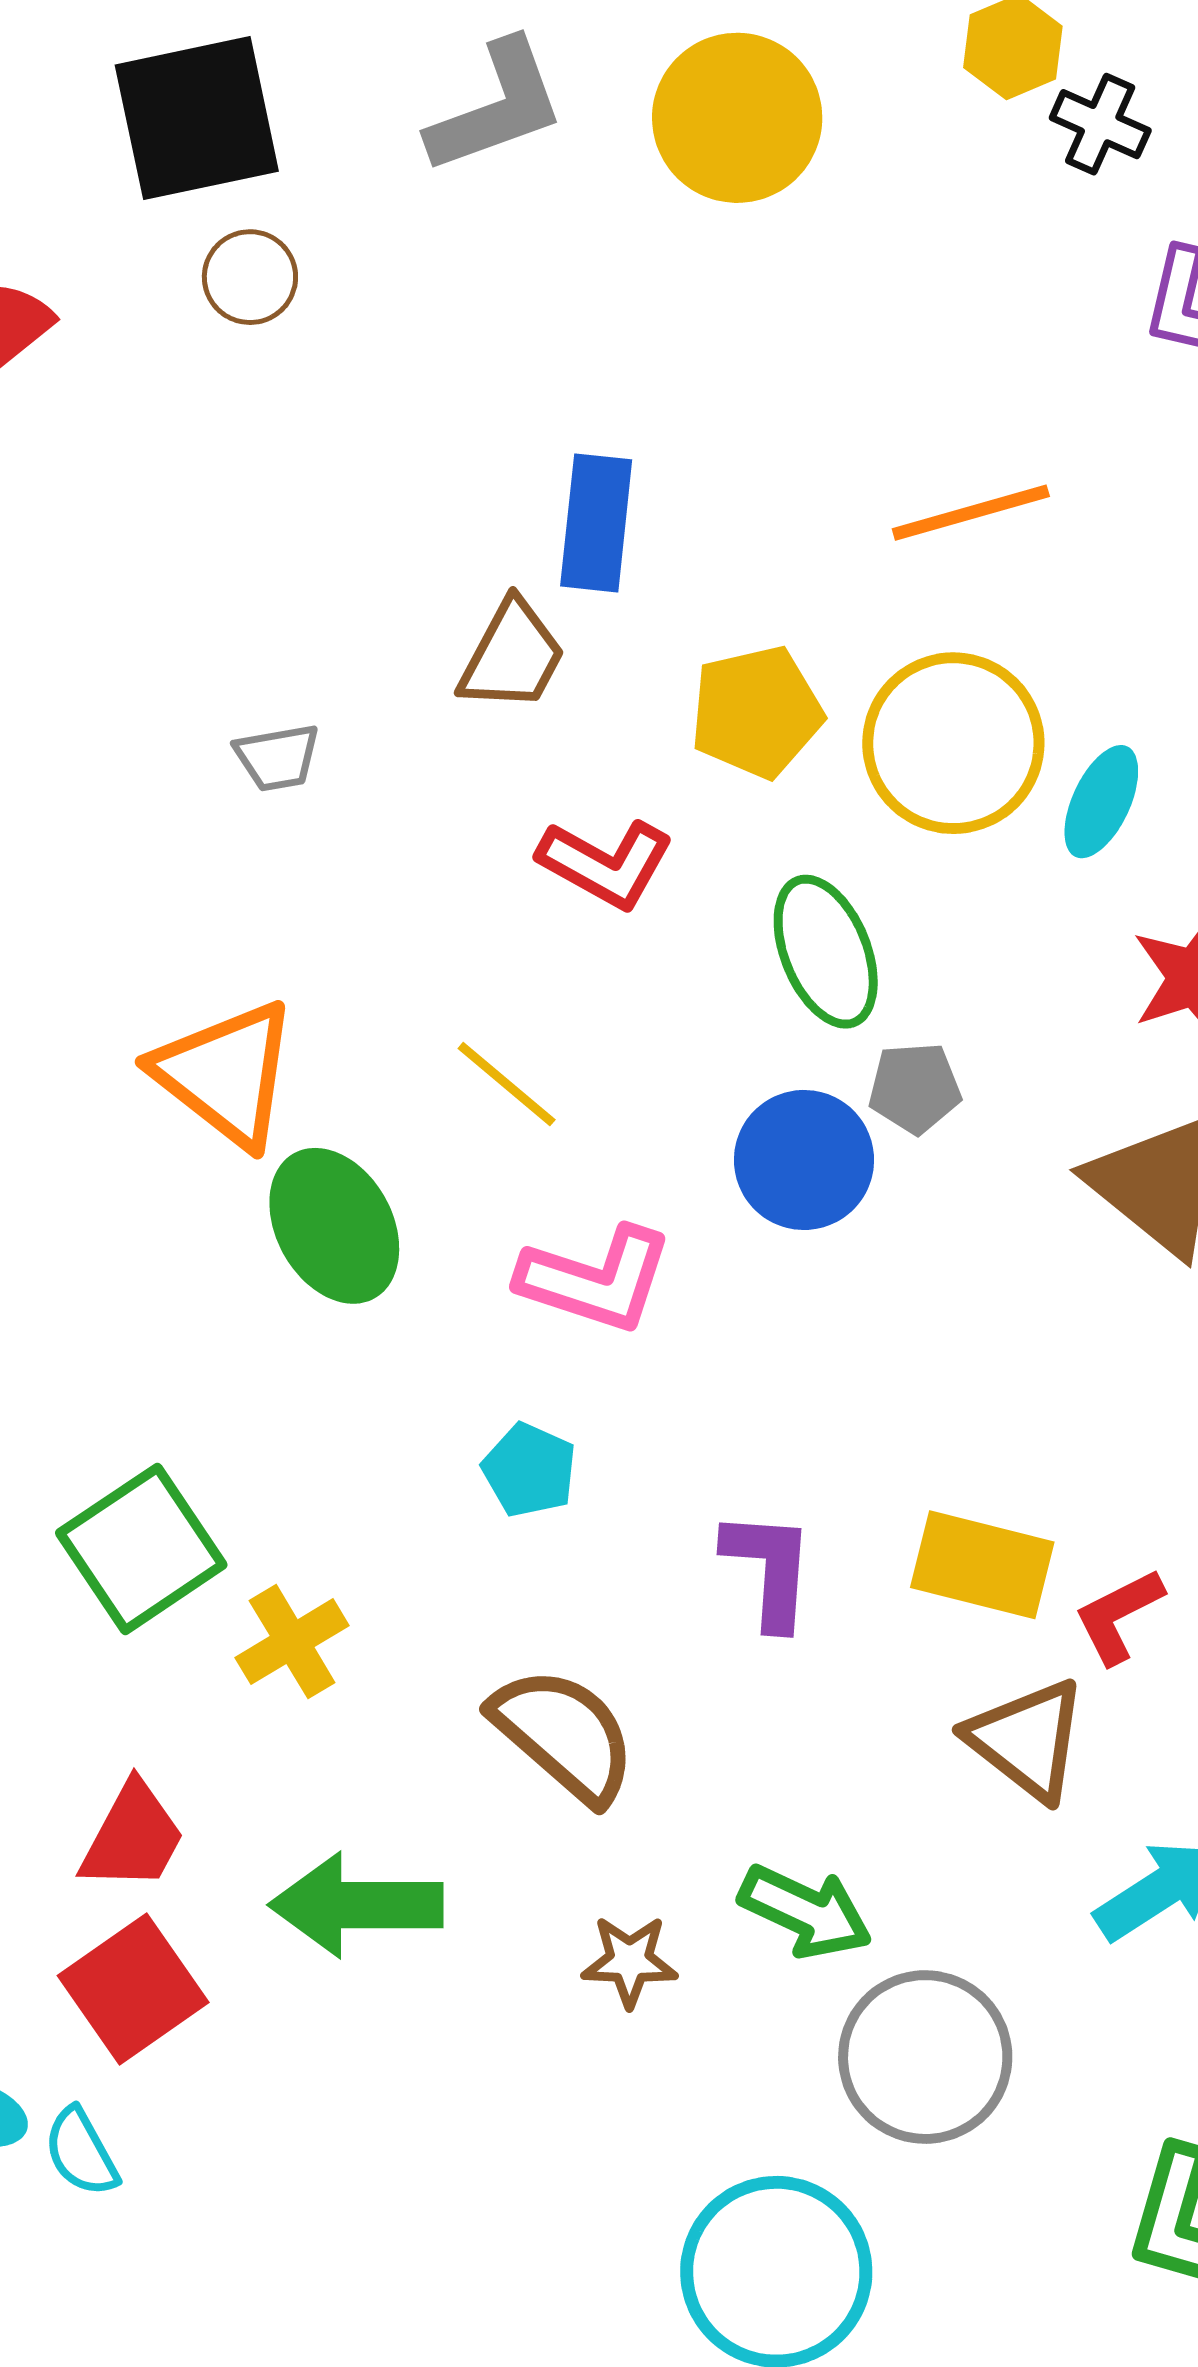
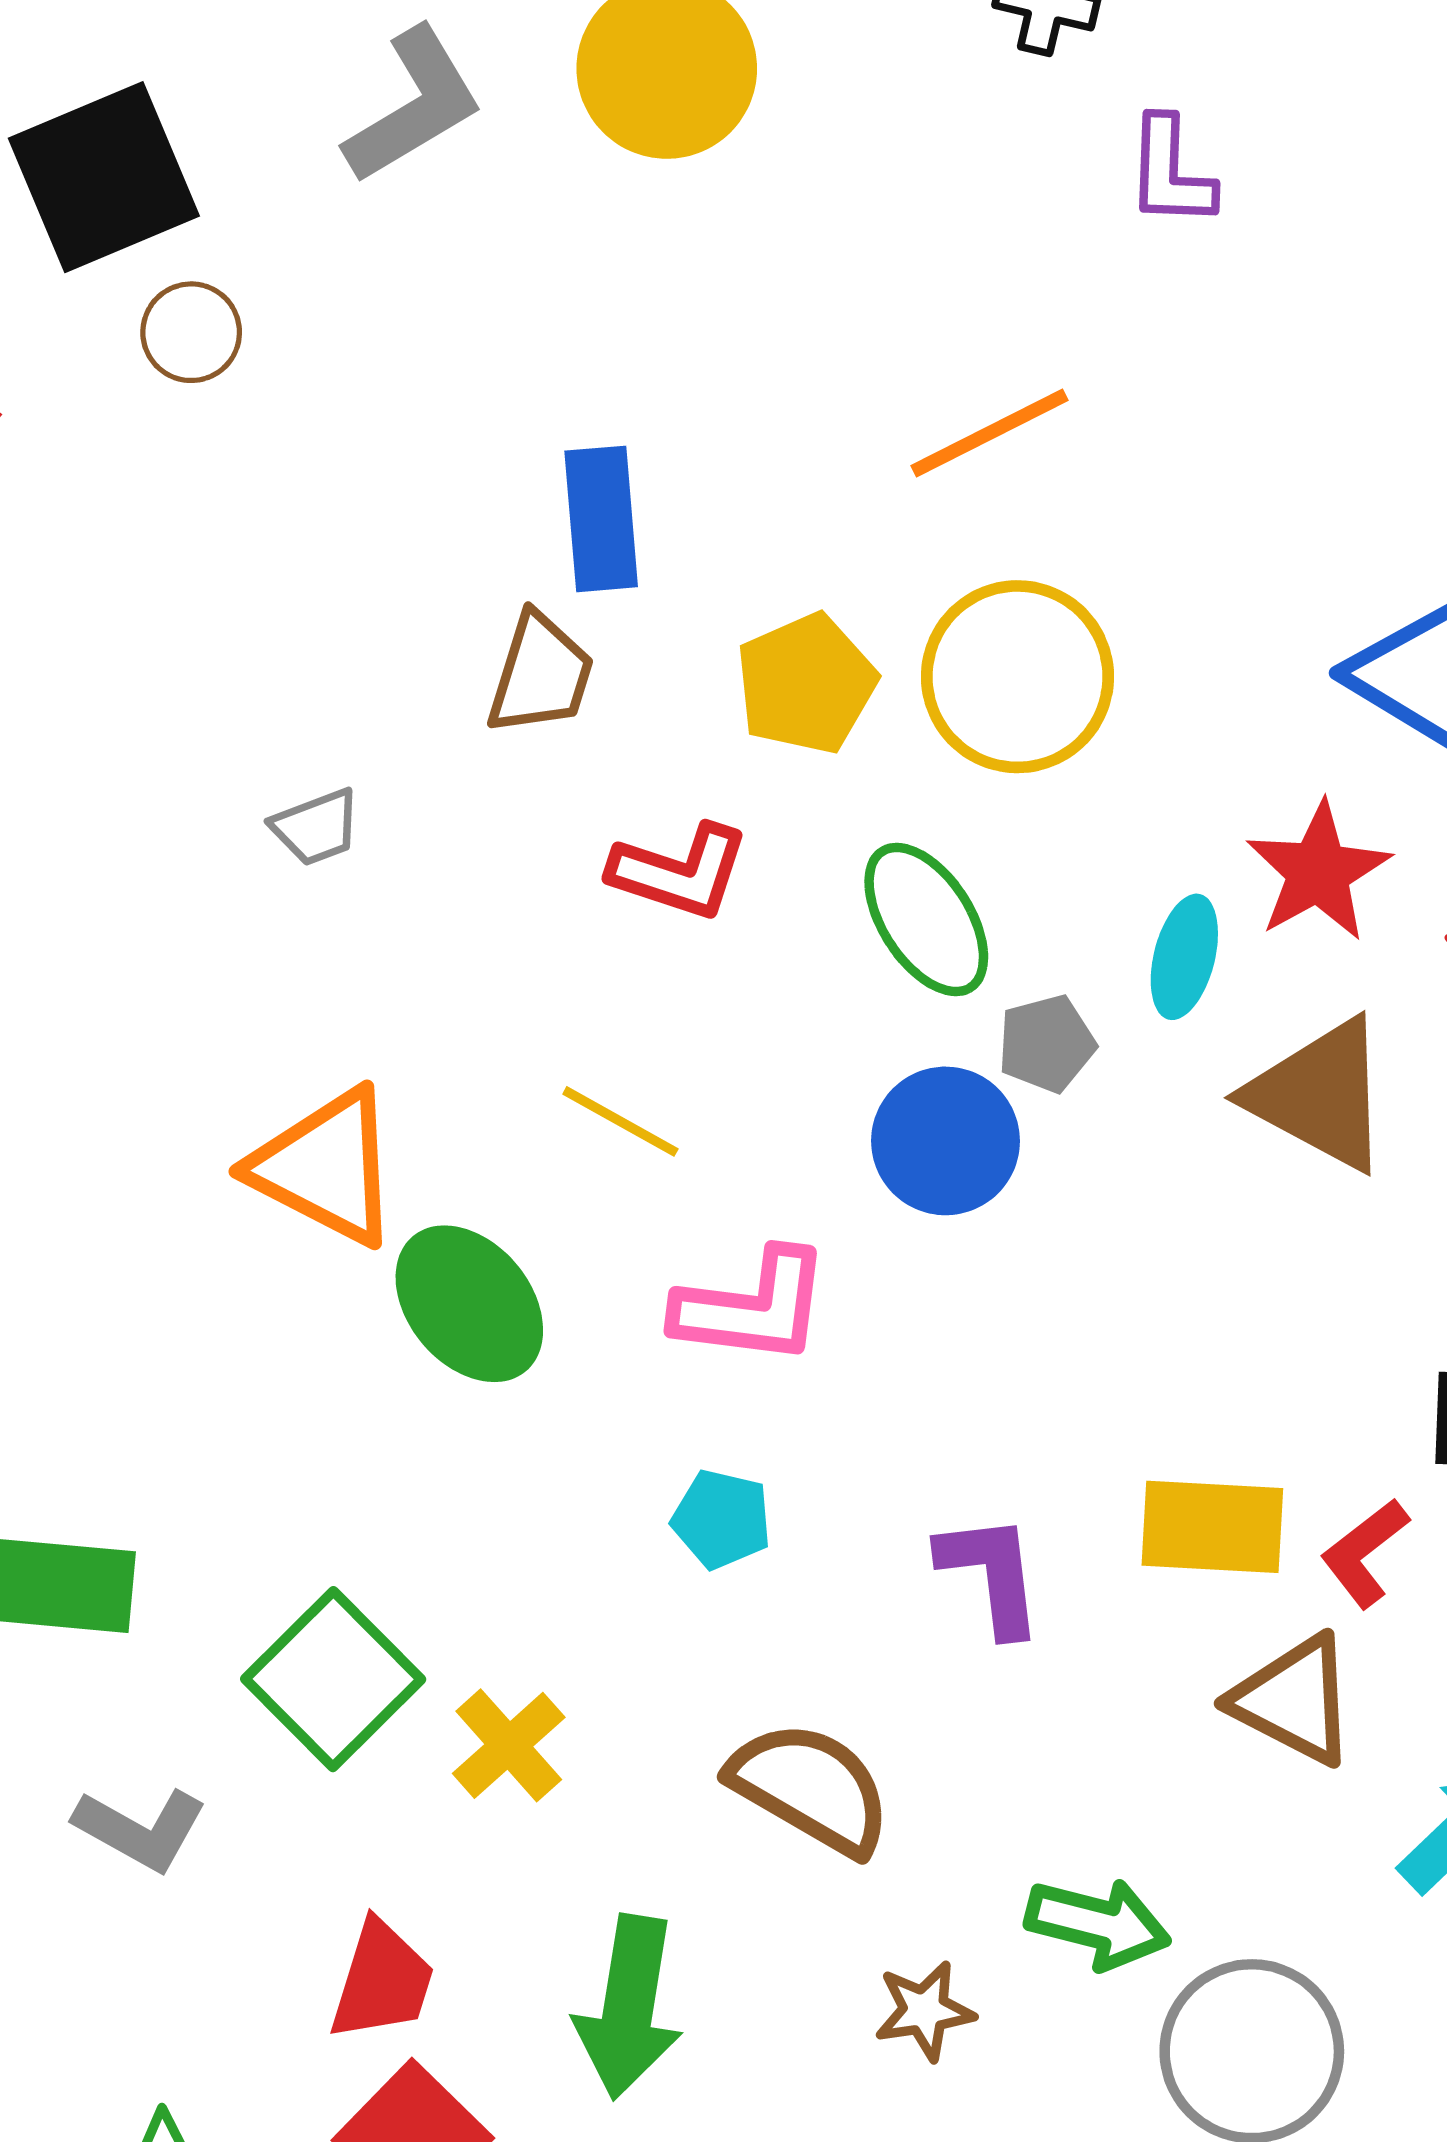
cyan ellipse: (1101, 802) -> (1184, 957), moved
green arrow: (356, 1905) -> (629, 2007), turned -70

